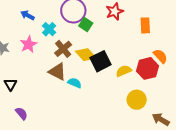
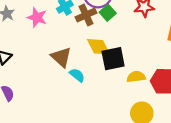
pink star: (28, 44) -> (37, 17), turned 30
brown cross: (63, 49) -> (86, 15), moved

